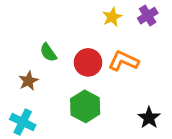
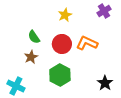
yellow star: (112, 17) -> (65, 15), moved
brown star: (28, 81) -> (31, 57), moved

